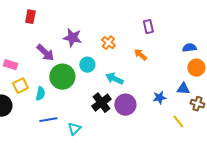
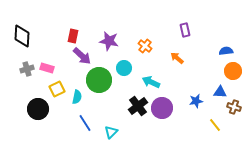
red rectangle: (30, 17) -> (73, 36), moved
blue line: (48, 120) -> (85, 123), turned 66

